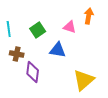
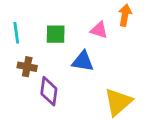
green square: (38, 30) -> (56, 34), turned 35

